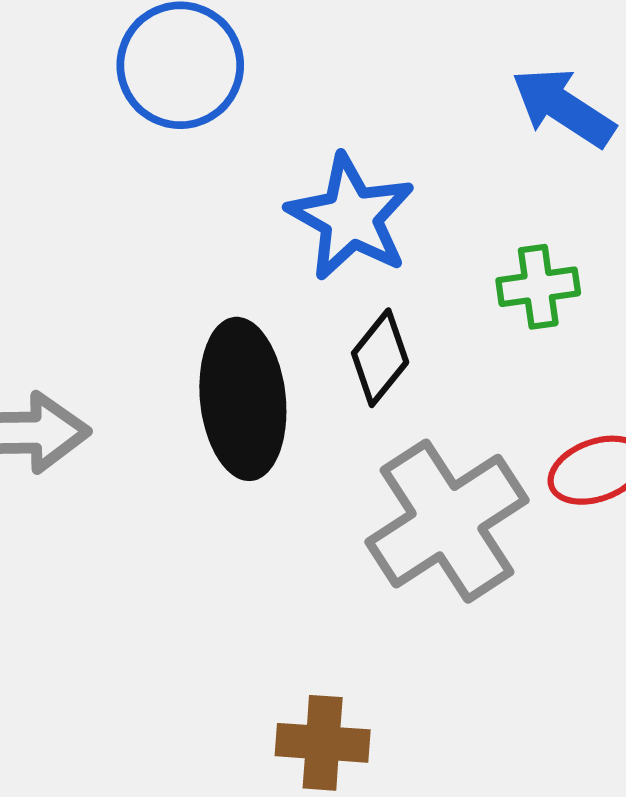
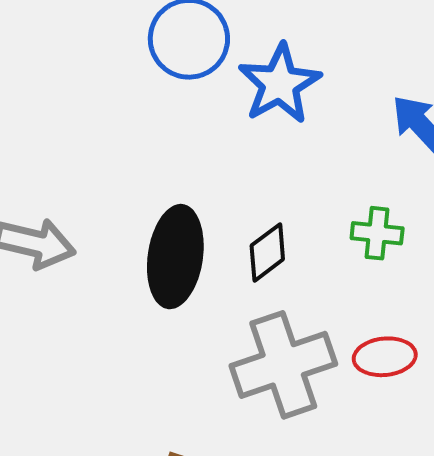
blue star: (351, 217) -> (280, 84), moved

